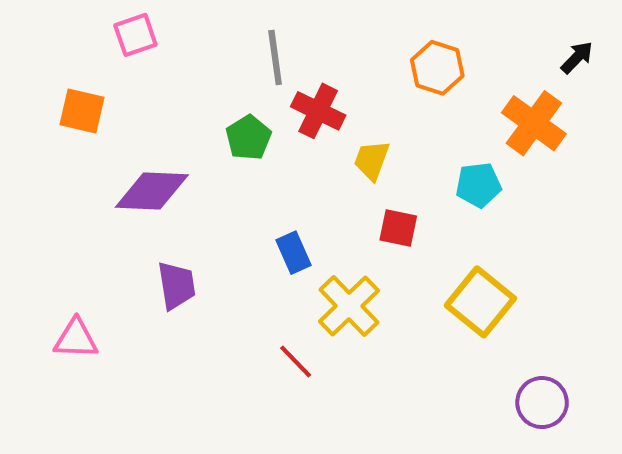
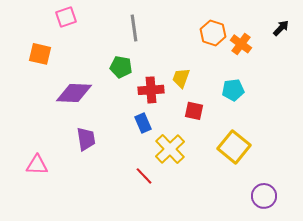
red cross: (318, 111) -> (151, 90), moved, turned -30
orange cross: (534, 123) -> (241, 44), moved, size x0.7
green pentagon: (248, 138) -> (121, 67), turned -30

